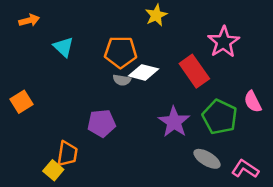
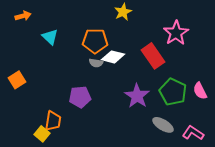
pink semicircle: (253, 102) -> (200, 91), moved

